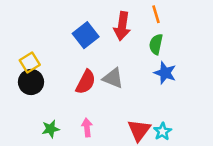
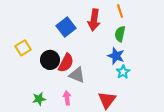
blue star: (165, 73) -> (116, 56), moved
gray triangle: (113, 78) -> (77, 75), moved
black circle: (31, 82) -> (50, 60), moved
cyan star: (162, 131) -> (123, 72), moved

